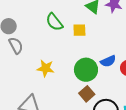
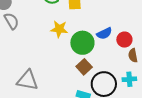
yellow star: (46, 68) -> (59, 29), moved

